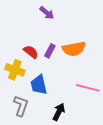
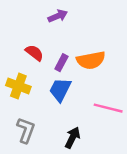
purple arrow: (47, 13) -> (58, 16), turned -63
red semicircle: (31, 52) -> (34, 53), moved
blue trapezoid: (39, 85) -> (60, 90), moved, turned 40

